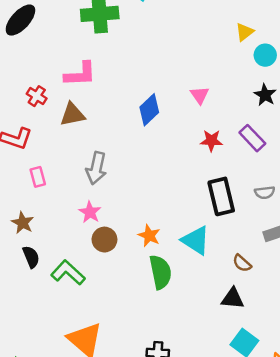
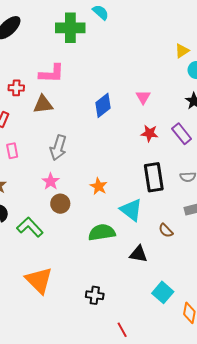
red cross: (37, 96) -> (16, 88), turned -35
orange star: (149, 236) -> (99, 186), moved
green semicircle: (160, 272) -> (102, 232), turned -92
black triangle: (233, 298) -> (138, 254), moved

